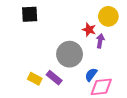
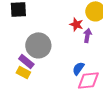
gray circle: (70, 54) -> (38, 45), moved
purple rectangle: (54, 78) -> (26, 61), moved

